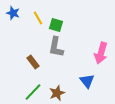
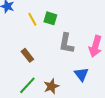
yellow line: (38, 18) -> (32, 19), moved
gray L-shape: (56, 47) -> (66, 43), moved

